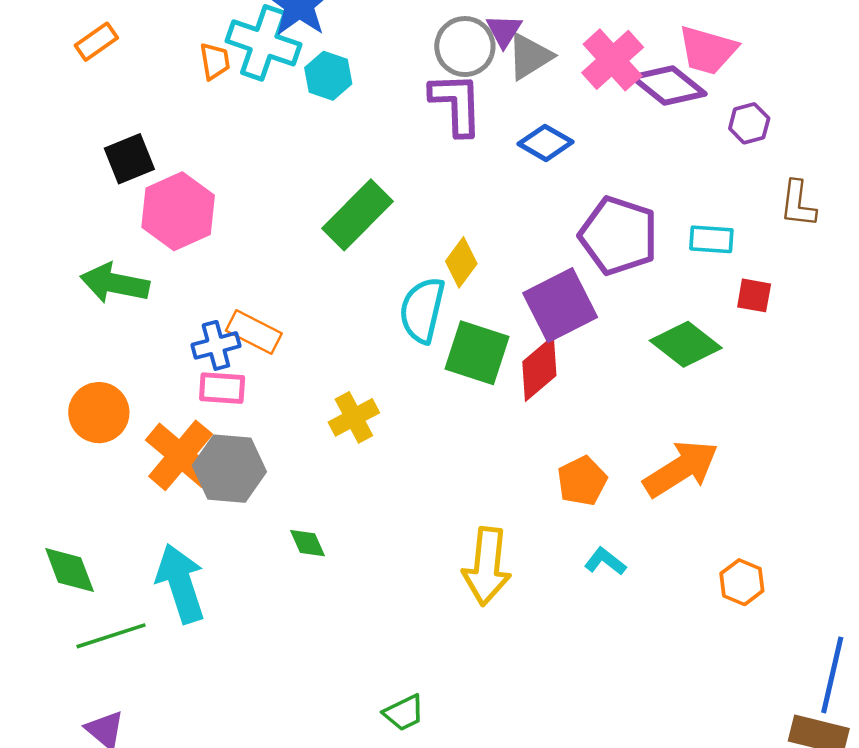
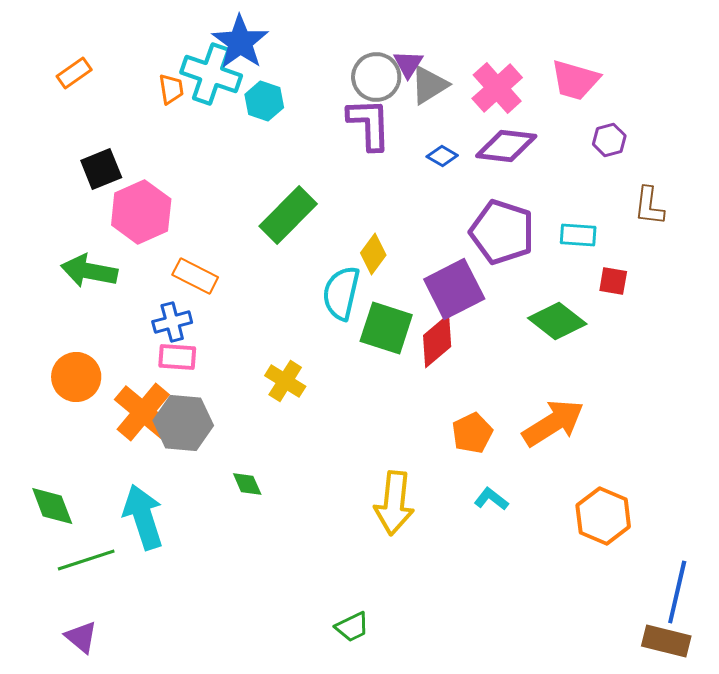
purple diamond: (669, 86) -> (506, 146), moved, turned -32
blue diamond: (545, 143) -> (442, 156), size x0.7
orange rectangle: (254, 332) -> (195, 276), moved
yellow cross: (354, 417) -> (285, 381), turned -30
orange hexagon: (742, 582) -> (603, 516), size x1.5
green trapezoid: (404, 713) -> (352, 627), moved

